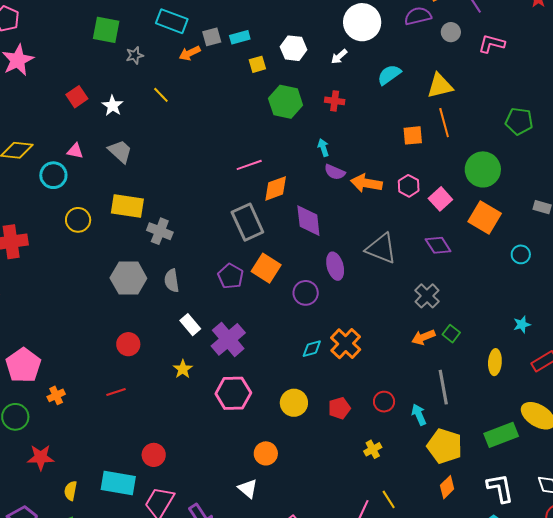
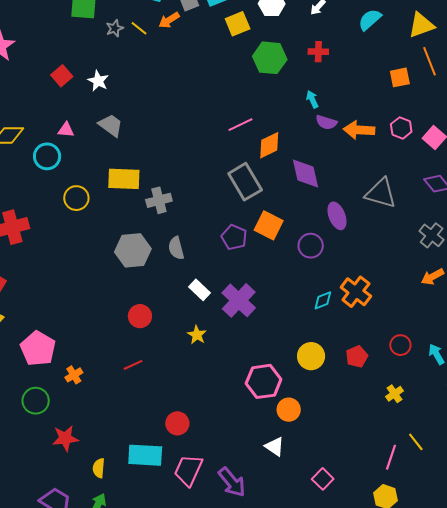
yellow square: (257, 64) -> (238, 24), size x1.4
yellow line: (161, 95) -> (139, 28), moved
gray cross: (160, 231) -> (159, 200), turned -30
pink hexagon: (233, 393) -> (264, 381), moved

